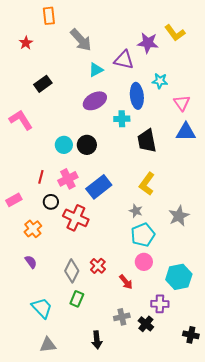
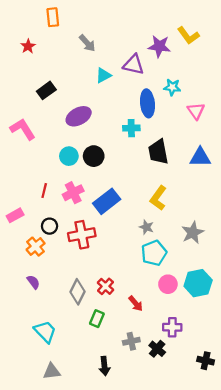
gray arrow: (81, 40) -> (87, 43), size x0.7
purple ellipse: (95, 101) -> (79, 116), moved
blue triangle: (186, 132) -> (200, 157), moved
black circle: (51, 202) -> (50, 226), moved
red cross: (76, 218) -> (82, 235), turned -35
pink circle: (144, 262) -> (168, 284), moved
cyan hexagon: (179, 277) -> (198, 283), moved
green rectangle: (77, 299) -> (97, 319), moved

